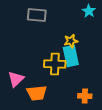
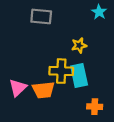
cyan rectangle: (71, 56) -> (79, 75), moved
orange trapezoid: (37, 93) -> (43, 90), moved

